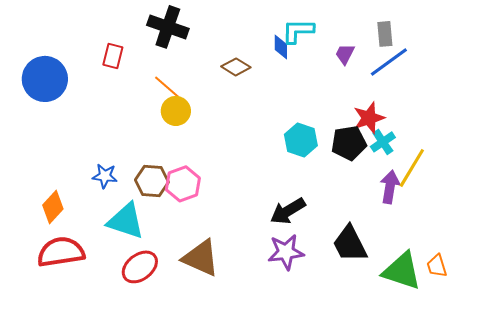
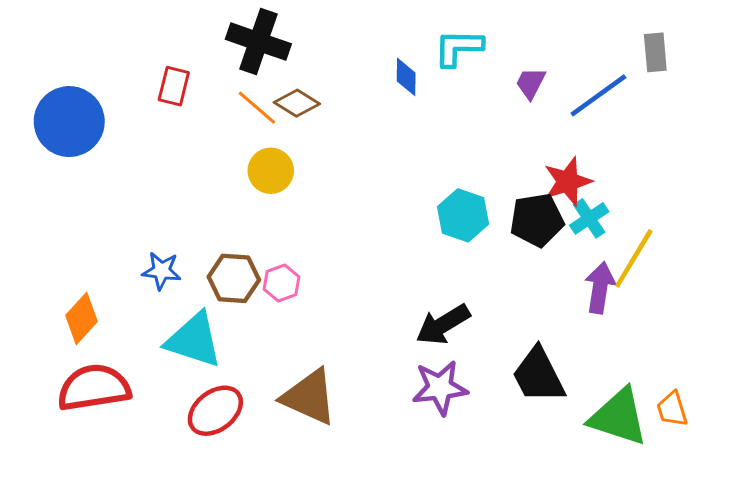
gray rectangle: (385, 34) -> (655, 52), moved
blue diamond: (281, 47) -> (406, 77), moved
brown diamond: (236, 67) -> (297, 103), moved
orange line: (167, 87) -> (257, 108), moved
pink hexagon: (183, 184) -> (282, 283), size x0.7

